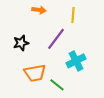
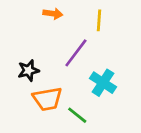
black star: (21, 43) -> (28, 70), moved
cyan cross: (76, 61) -> (103, 83), turned -30

